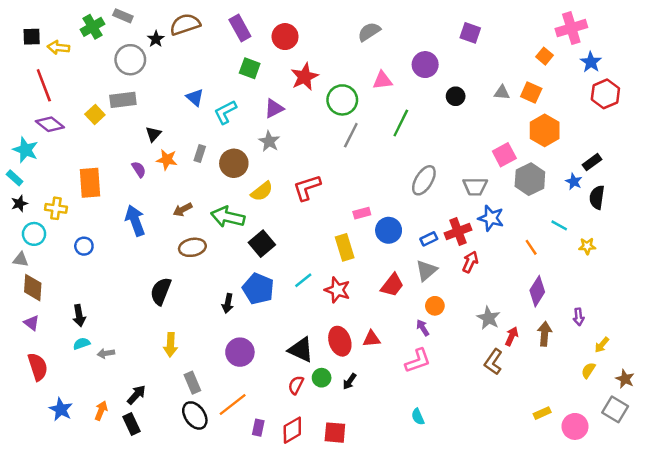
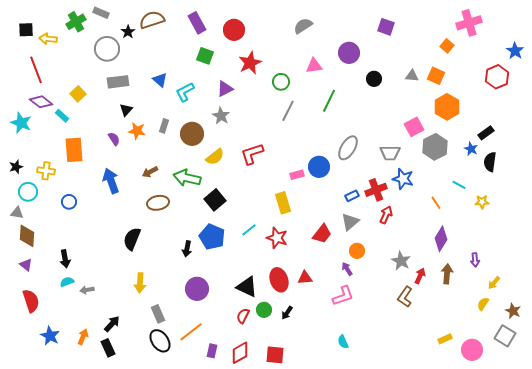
blue star: (591, 62) -> (515, 51), moved
gray rectangle: (123, 100) -> (118, 82), moved
green circle: (342, 100) -> (281, 82), size x0.7
cyan rectangle: (15, 178) -> (62, 116), moved
blue circle: (389, 230) -> (319, 167), moved

